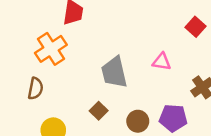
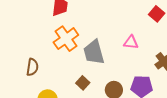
orange cross: (51, 49) -> (66, 39), moved

